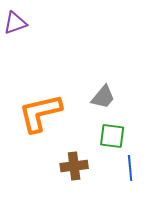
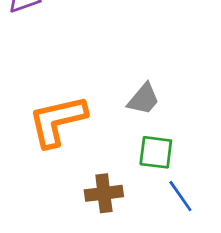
blue line: (130, 168) -> (180, 196), turned -30

